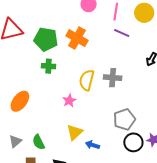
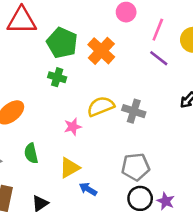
yellow semicircle: (87, 80) -> (101, 106), turned 40
green semicircle: (39, 142) -> (31, 153), moved

